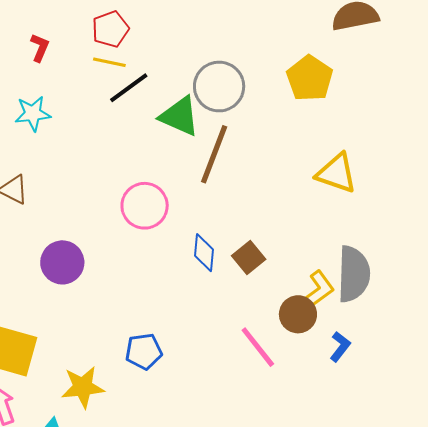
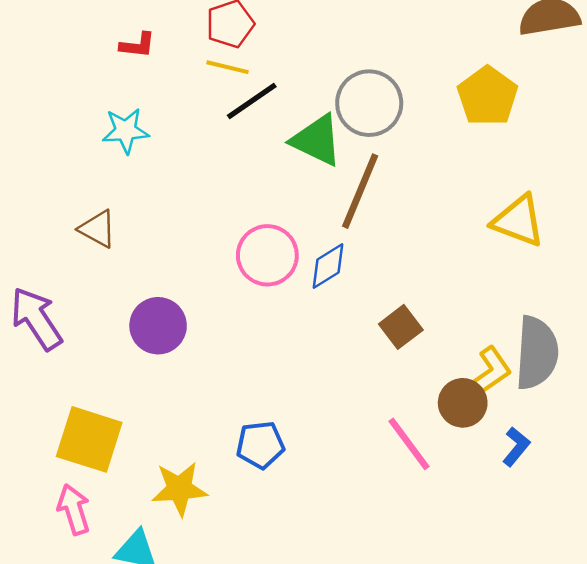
red L-shape: (40, 48) -> (137, 45), turned 72
blue diamond: (204, 253) -> (328, 266), moved, turned 51

